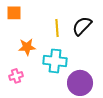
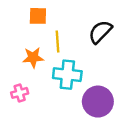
orange square: (14, 13) -> (38, 16), moved
yellow line: (57, 28) -> (57, 42), moved

